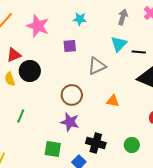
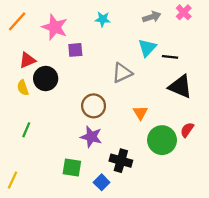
gray arrow: (123, 17) -> (152, 17), turned 56
purple square: (70, 46) -> (75, 50), moved
orange triangle: (113, 101) -> (140, 113), turned 48
green line: (21, 116) -> (26, 130), moved
green circle: (132, 145) -> (162, 140), moved, size x1.6

